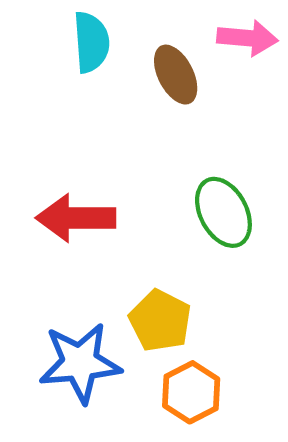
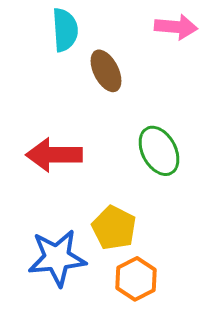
brown ellipse: (176, 75) -> (106, 71), moved

